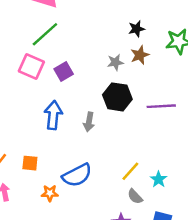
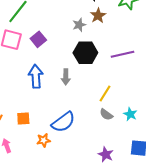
yellow line: (130, 171) -> (105, 94), moved
gray semicircle: (135, 197) -> (106, 114), moved

